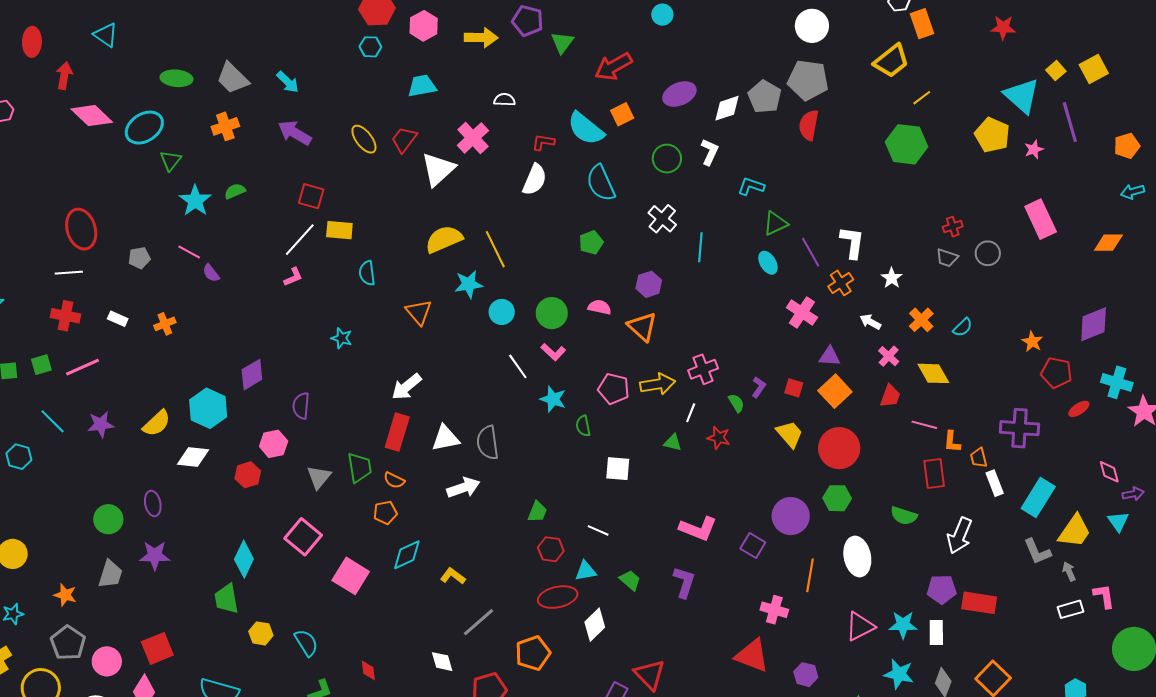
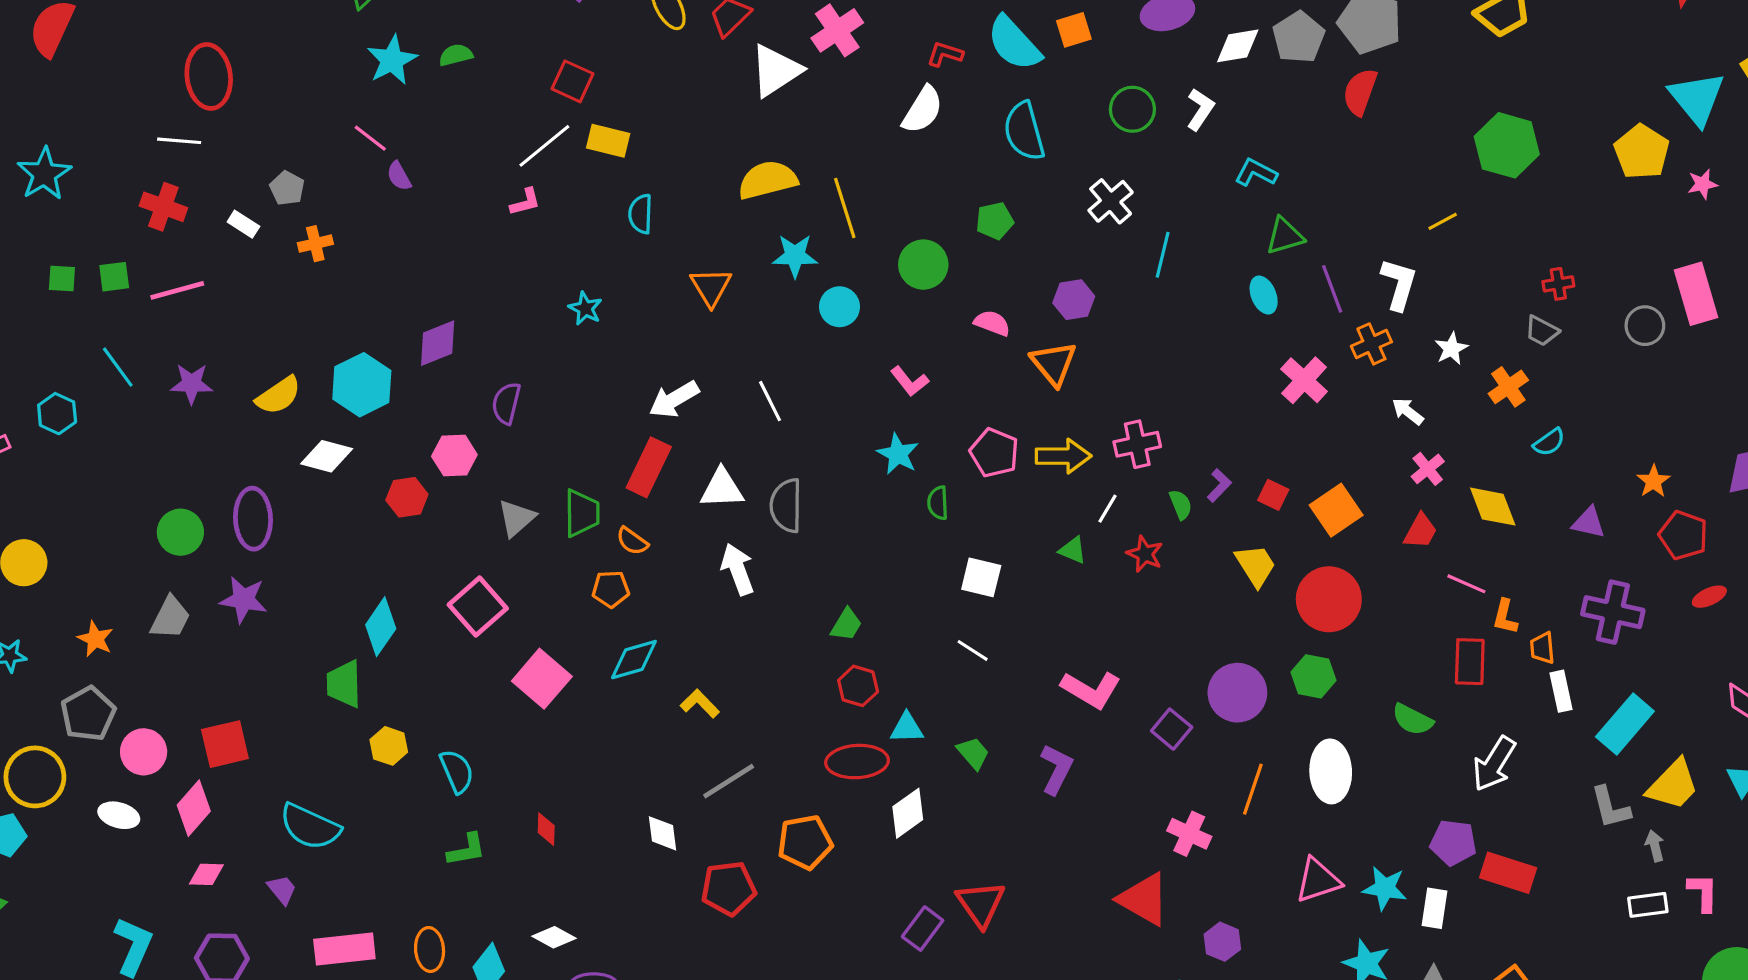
yellow line: (922, 98) -> (1443, 221), moved
gray circle: (988, 253) -> (1645, 326), moved
gray pentagon: (139, 258) -> (287, 188), moved, turned 30
green circle: (552, 313) -> (923, 265), moved
orange cross: (921, 320) -> (1508, 387), moved
purple triangle: (830, 356) -> (1589, 523), moved
white line: (518, 366) -> (770, 401), moved
white arrow: (463, 488) -> (738, 569), turned -100
purple ellipse: (153, 504) -> (253, 519), size x1.5
white line: (598, 530) -> (973, 650), moved

